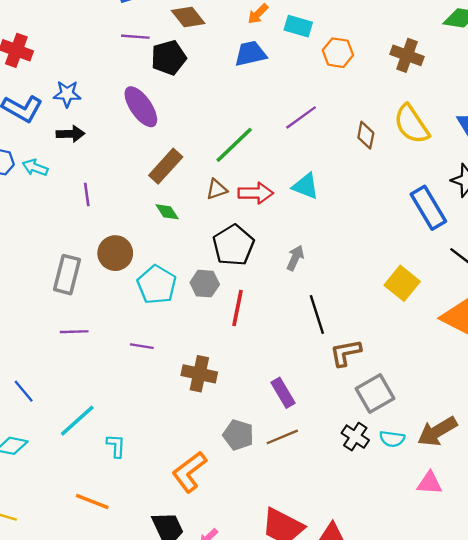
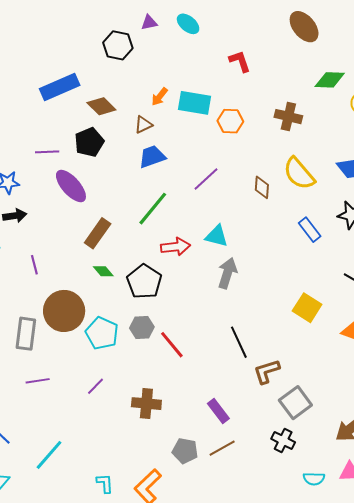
cyan rectangle: (298, 26) -> (195, 103), size x1.4
purple line: (135, 37) -> (47, 152), moved
blue trapezoid: (250, 54) -> (152, 157), moved
brown triangle: (217, 189) -> (143, 125), moved
blue rectangle: (428, 208) -> (310, 230), moved, size x0.7
black pentagon: (233, 245) -> (144, 282), moved
brown circle: (115, 253) -> (64, 311), size x1.4
gray arrow: (295, 258) -> (227, 273), moved, size x1.4
red line: (237, 308) -> (172, 345), turned -44
purple line: (142, 346) -> (96, 386), turned -48
cyan semicircle: (392, 439) -> (314, 479), moved
cyan L-shape: (116, 446) -> (105, 483), moved

